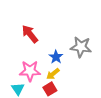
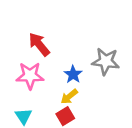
pink star: (30, 71) -> (30, 76), moved

